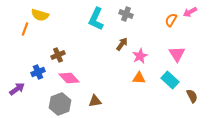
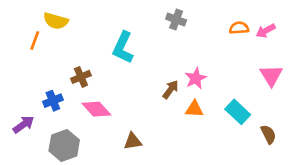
pink arrow: (190, 12) -> (266, 31), moved
cyan L-shape: (96, 19) -> (123, 48), moved
orange semicircle: (171, 20) -> (239, 28), turned 56
brown arrow: (122, 44) -> (170, 89), moved
pink triangle: (177, 54) -> (271, 76), moved
gray hexagon: (60, 104) -> (64, 145), moved

